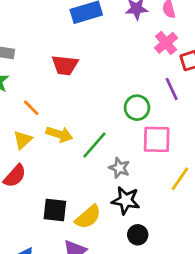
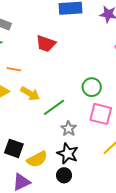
orange line: (31, 108) -> (14, 69), turned -48
black circle: (138, 235) -> (64, 175), moved

